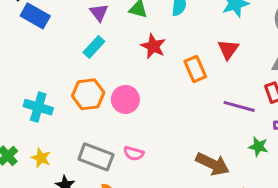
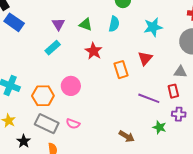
orange hexagon: (88, 94) -> (43, 96), moved
brown arrow: (213, 164) -> (127, 136), size x0.7

